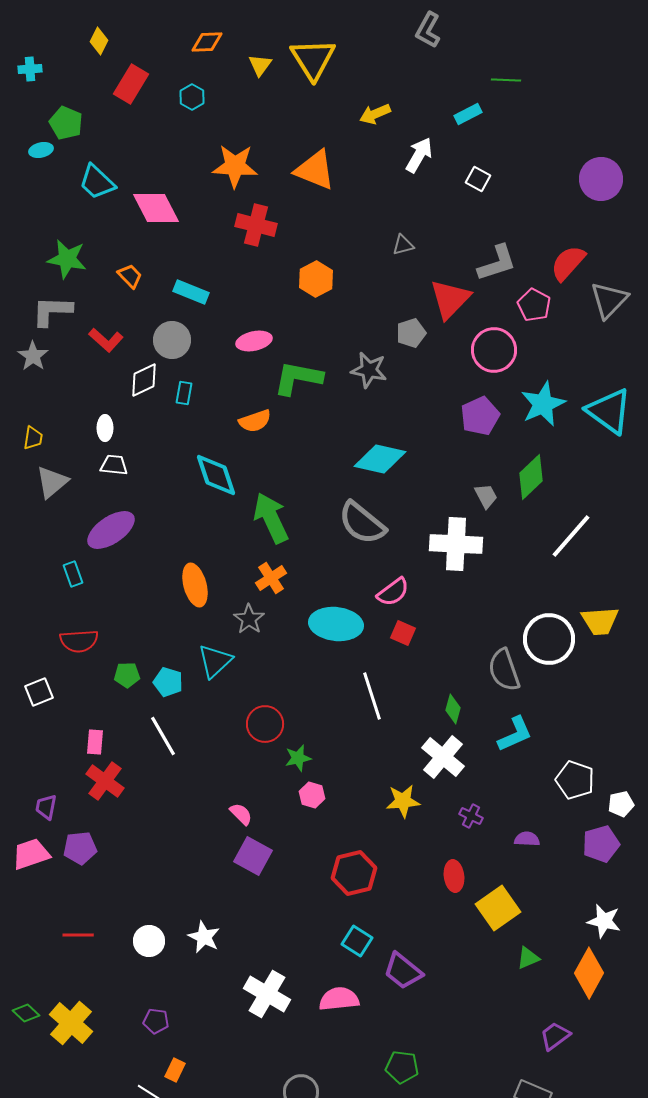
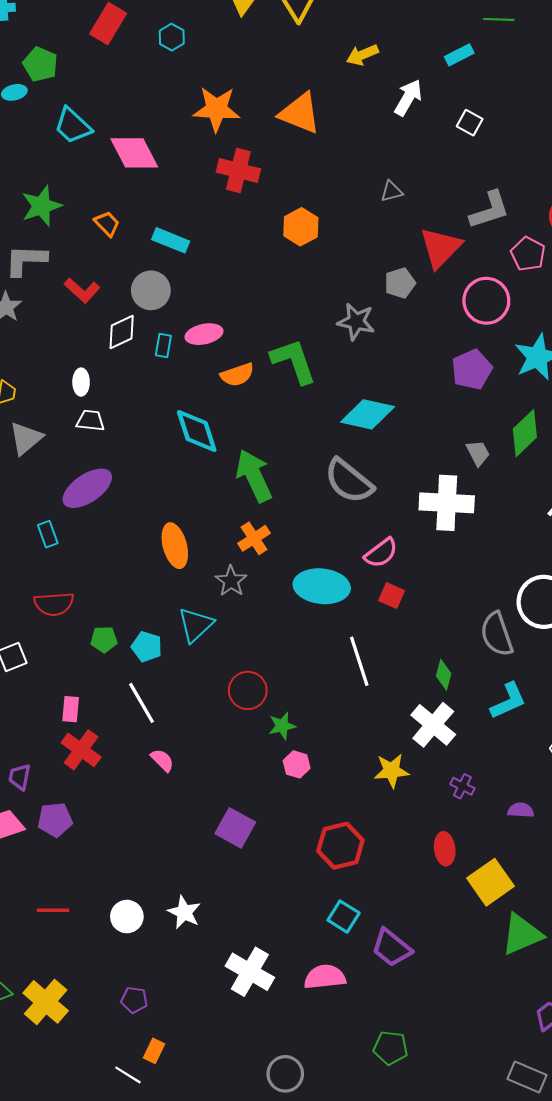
green star: (67, 259) -> (41, 206), turned -30
pink ellipse: (254, 341) -> (204, 334), moved
green L-shape: (298, 378) -> (294, 361), moved, turned 60
pink semicircle: (241, 814) -> (162, 760), moved
green triangle: (528, 958) -> (522, 934), size x1.8

